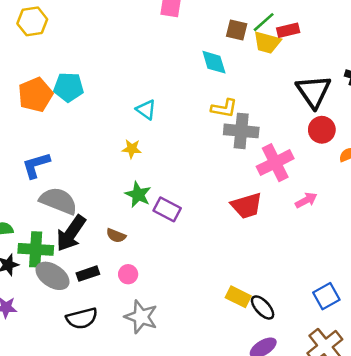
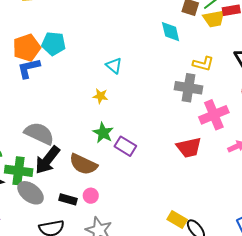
yellow trapezoid: (267, 42) -> (214, 19), turned -30
yellow L-shape: (224, 108) -> (203, 64), moved
blue L-shape: (36, 165) -> (29, 68), moved
brown semicircle: (116, 236) -> (83, 164), size x1.8
black rectangle: (88, 274) -> (68, 199), moved, turned 30

